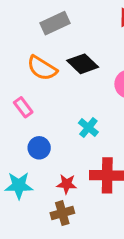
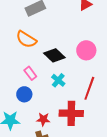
black diamond: (83, 64) -> (54, 55), moved
pink rectangle: (23, 107) -> (30, 73), moved

